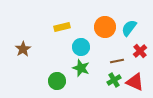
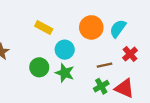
yellow rectangle: (62, 27) -> (44, 27), turned 42
green circle: (57, 81) -> (39, 67), moved

